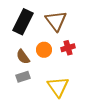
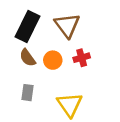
brown semicircle: (23, 57) -> (28, 58), moved
gray rectangle: (23, 77) -> (28, 93), turned -64

